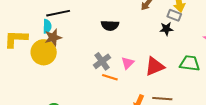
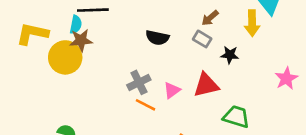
gray rectangle: (174, 15) -> (202, 39), moved
green trapezoid: (190, 63) -> (236, 117), moved
red triangle: (155, 66) -> (206, 85), moved

